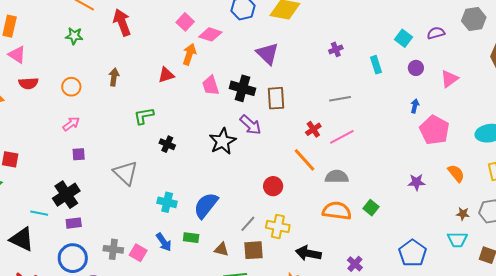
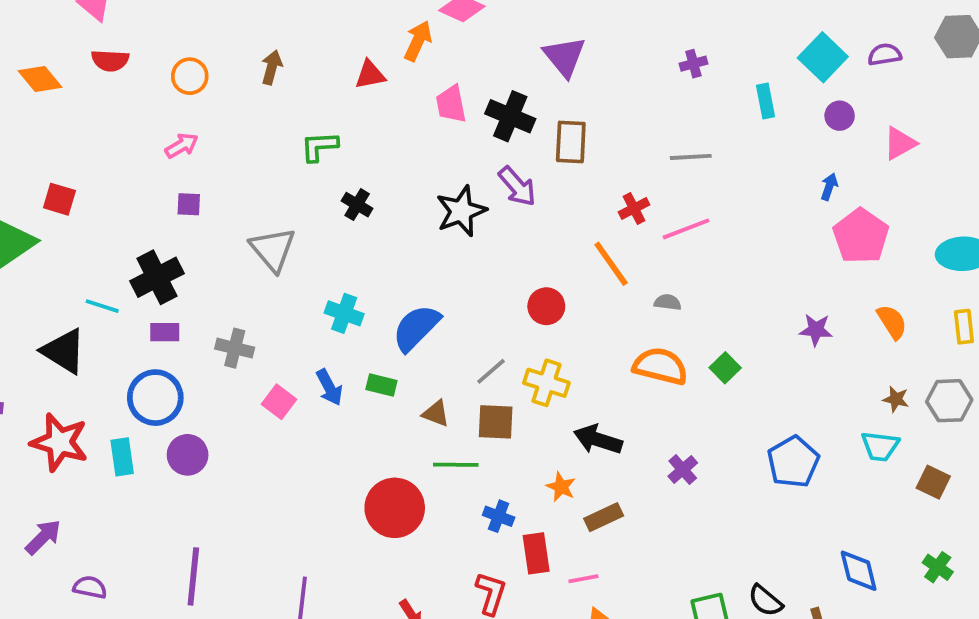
cyan square: (404, 38) -> (823, 57), size x1.4
gray semicircle: (337, 177) -> (668, 302), size x0.6
gray cross: (113, 249) -> (235, 348), moved

